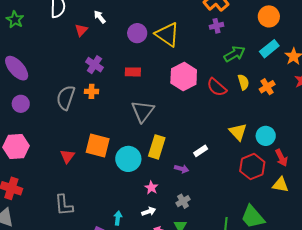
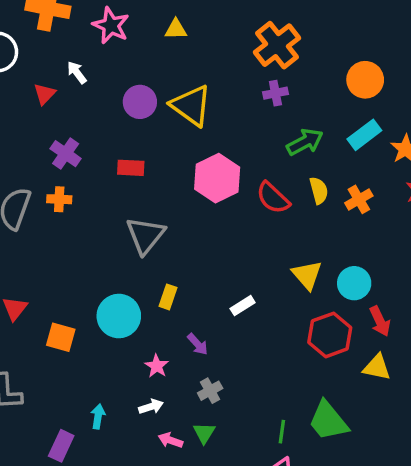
orange square: (98, 145) -> (61, 337), moved, size x0.7
yellow rectangle: (157, 147) -> (168, 297), size x0.6
purple arrow: (182, 169) -> (198, 344), moved, turned 32

